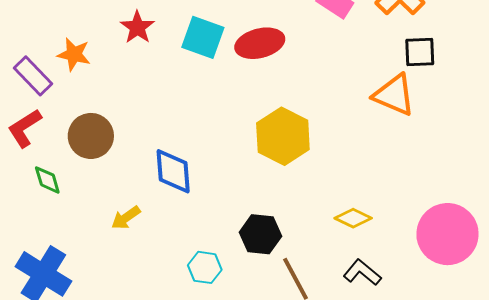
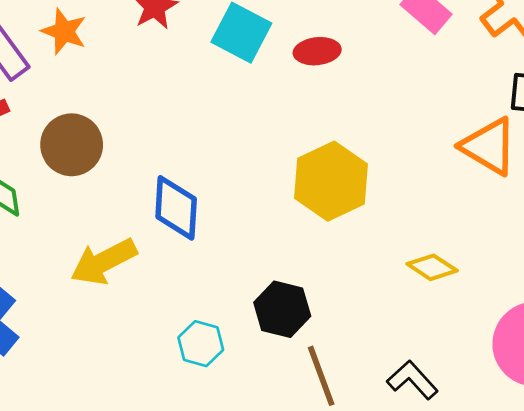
red ellipse: (260, 43) -> (317, 51), size x0.7
yellow arrow: (126, 218) -> (104, 262), size x1.6
yellow diamond: (353, 218) -> (432, 267), moved

